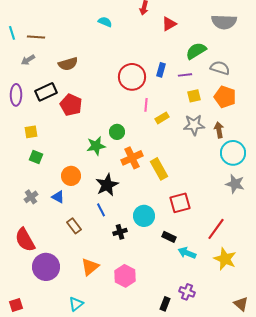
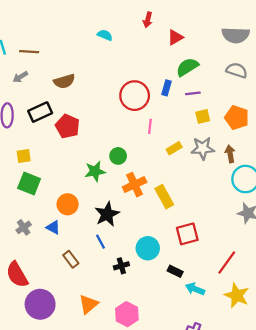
green semicircle: (196, 51) -> (187, 67), moved
gray semicircle: (220, 68) -> (237, 70), moved
yellow rectangle: (162, 118) -> (174, 148), moved
green square: (36, 157) -> (29, 183), size x1.5

